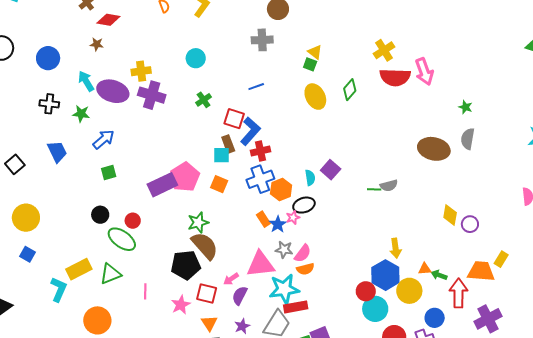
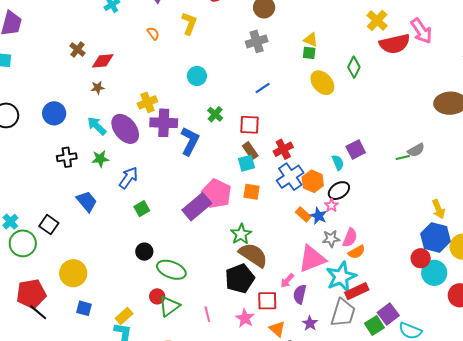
purple ellipse: (113, 91) -> (125, 129), turned 48
blue L-shape: (250, 131) -> (190, 141), moved
purple square: (331, 170) -> (356, 150), turned 36
red circle: (133, 221) -> (157, 296), moved
yellow rectangle: (79, 269) -> (124, 316), moved, size x0.7

